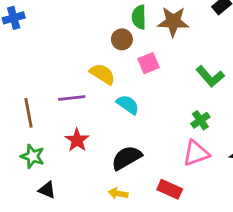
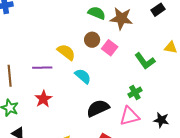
green semicircle: (139, 17) -> (97, 13), turned 108
brown circle: (122, 39) -> (92, 40), moved
pink square: (148, 63) -> (110, 48), moved, turned -35
black semicircle: (127, 158) -> (98, 108), moved

